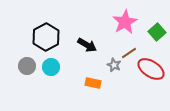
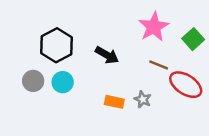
brown line: (129, 53) -> (159, 65), turned 56
gray star: (114, 65) -> (143, 99), moved

